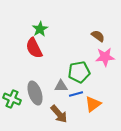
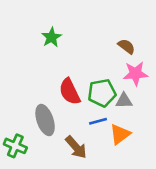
red semicircle: (34, 48) -> (70, 92), moved
gray triangle: (61, 86) -> (124, 101), moved
green cross: (12, 99) -> (15, 146), moved

